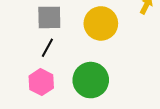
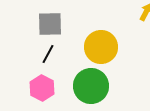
yellow circle: (101, 23) -> (101, 47), moved

